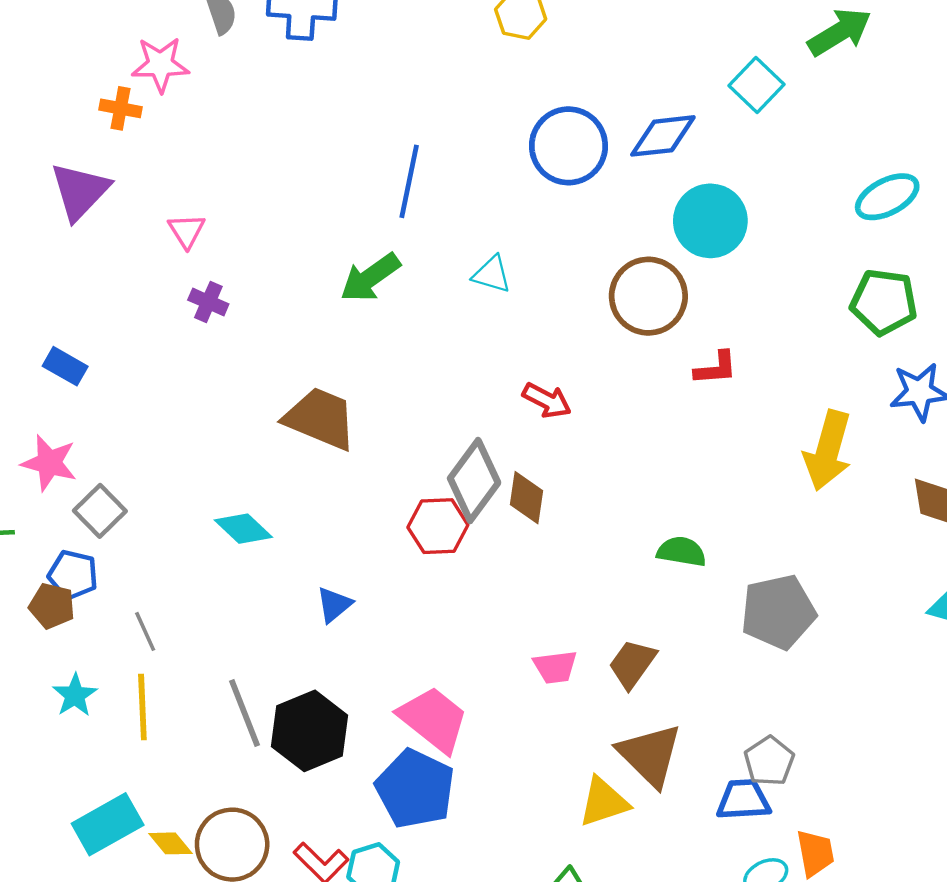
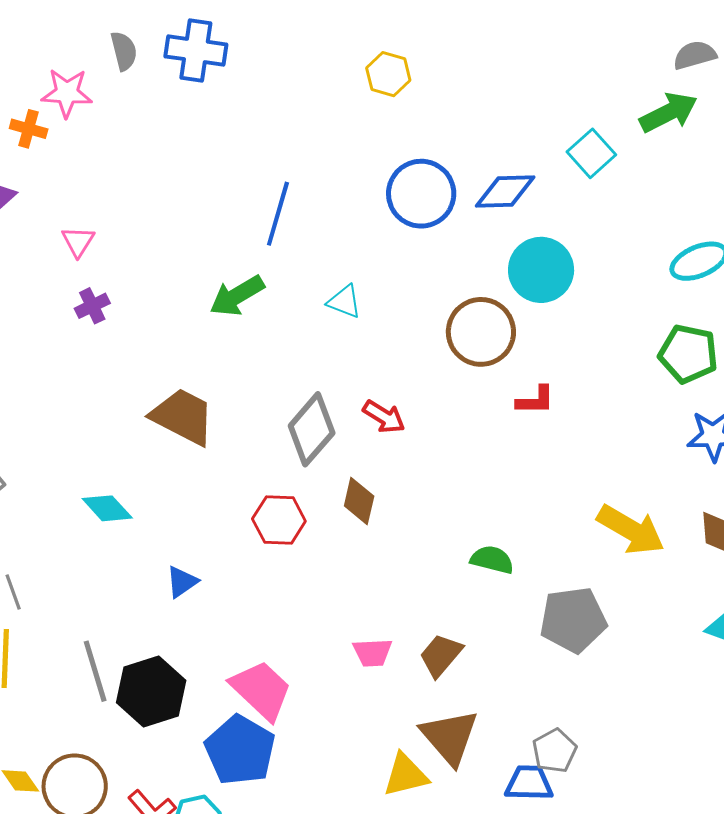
purple cross: (208, 302) -> (92, 306), turned 36
yellow arrow: (828, 451) -> (631, 530), moved, turned -80
gray diamond: (474, 481) -> (312, 429), moved

